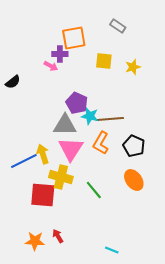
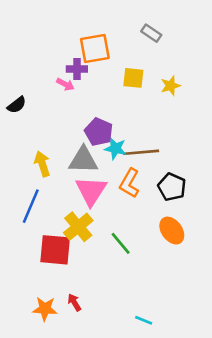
yellow arrow: (43, 154) -> (42, 164), moved
blue line: (24, 161) -> (31, 206), turned -40
yellow cross: (61, 177) -> (78, 227), turned 35

